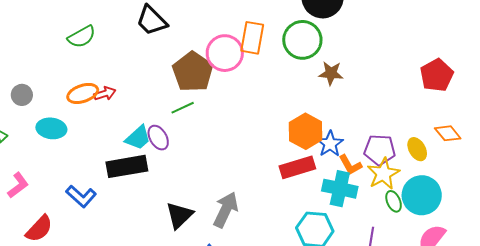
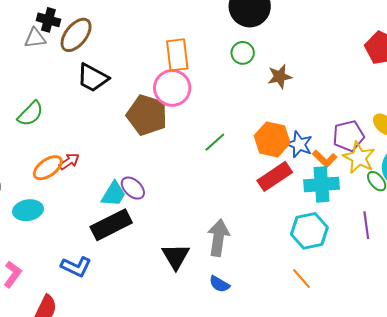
orange rectangle: (252, 38) -> (177, 55), moved
green circle: (302, 40) -> (243, 53), size x0.6
green line: (183, 108) -> (215, 142), moved

